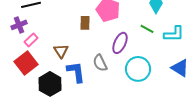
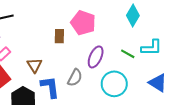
green line: (147, 29) -> (128, 54), moved
gray semicircle: (100, 63) -> (75, 78), turned -126

